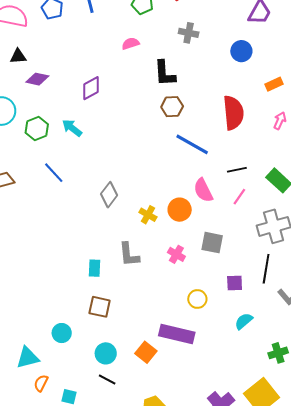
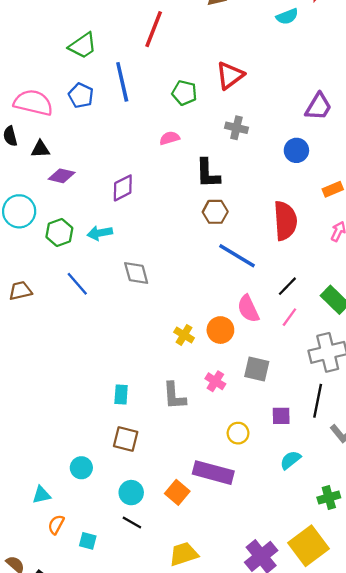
cyan arrow: (72, 128) -> (100, 233), turned -50
black line: (237, 170) -> (287, 286), turned -36
gray diamond: (109, 195) -> (136, 273), moved, turned -55
gray L-shape: (129, 255) -> (174, 396), moved
cyan triangle: (28, 358) -> (42, 495), size x0.7

